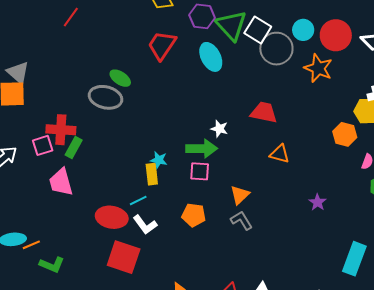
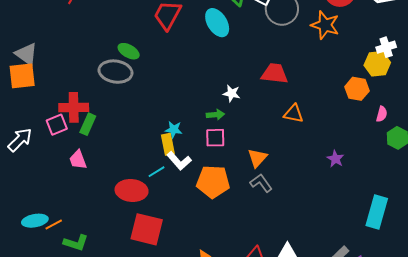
green arrow: (202, 149) -> (215, 115), size x0.6
pink trapezoid: (61, 182) -> (78, 160), size x0.7
orange pentagon: (194, 215) -> (213, 182), size x1.4
white L-shape: (145, 225) -> (179, 161), moved

